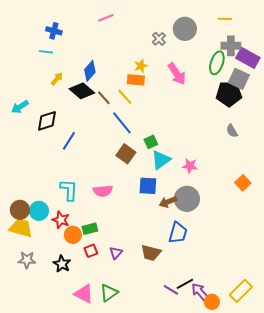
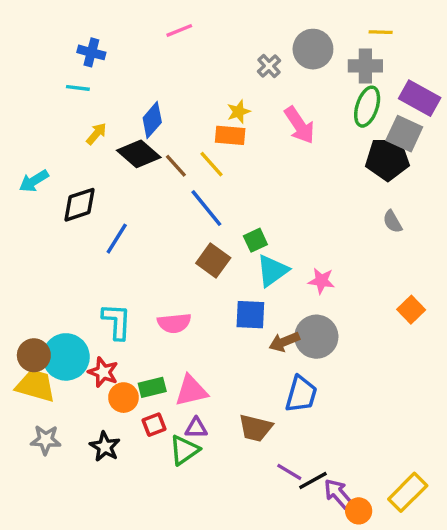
gray cross: (231, 46) -> (365, 66), moved
cyan circle: (39, 211) -> (66, 357), size x1.4
purple triangle: (116, 253) -> (196, 428), turned 48
purple line: (171, 290) -> (289, 472), moved
green triangle: (109, 293) -> (184, 450), moved
pink triangle: (84, 294) -> (191, 391), moved, turned -40

